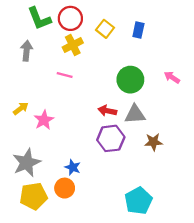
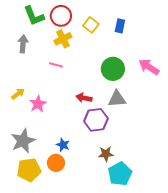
pink arrow: (172, 77) -> (149, 67), size x1.5
red arrow: (107, 111) -> (84, 98), moved
brown star: (153, 142) -> (106, 154), moved

